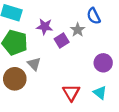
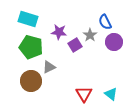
purple circle: (103, 63) -> (114, 42), moved
gray triangle: (34, 64) -> (49, 67), turned 48

